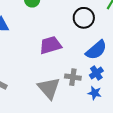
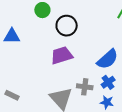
black circle: (84, 18) -> (67, 26), moved

